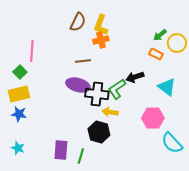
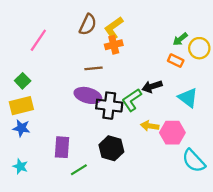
yellow L-shape: (101, 25) -> (114, 28), turned 35
pink line: (32, 51) -> (38, 40), moved, turned 30
yellow arrow: (110, 112) -> (150, 126), moved
purple rectangle: (61, 150) -> (62, 147), moved
green line: (81, 156) -> (79, 170), moved, turned 42

